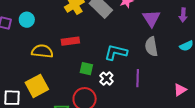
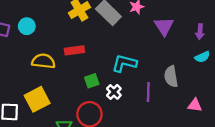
purple arrow: (183, 15) -> (200, 32), moved
gray semicircle: (151, 47) -> (171, 76), moved
green square: (86, 69) -> (92, 81), turned -32
pink triangle: (180, 90) -> (195, 105), turned 40

